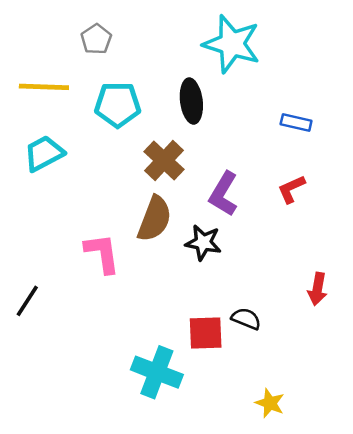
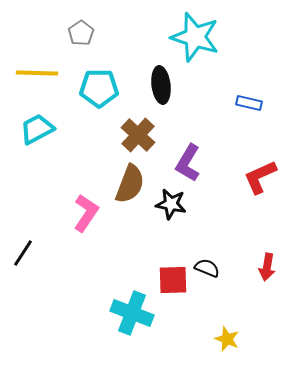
red L-shape: (291, 189) -> (260, 177), moved, size x1.4
pink L-shape: (102, 253) -> (86, 213), turned 42
red arrow: (317, 289) -> (267, 267), moved

